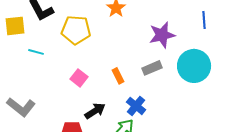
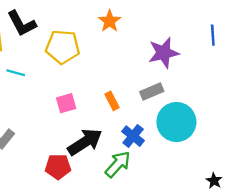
cyan circle: (194, 66) -> (176, 122), moved
pink square: (79, 78) -> (66, 103), turned 36
black arrow: (95, 111) -> (85, 142), size x1.4

